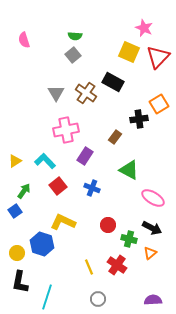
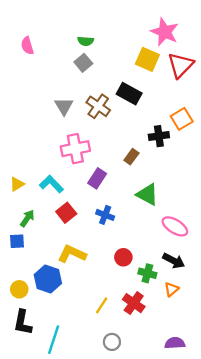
pink star: (144, 28) -> (165, 32), size x1.4
blue square: (15, 211) -> (17, 241), turned 32
yellow line: (89, 267) -> (102, 305), turned 56

